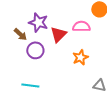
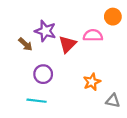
purple circle: (35, 50) -> (43, 74), moved
orange star: (80, 57) -> (92, 82), moved

